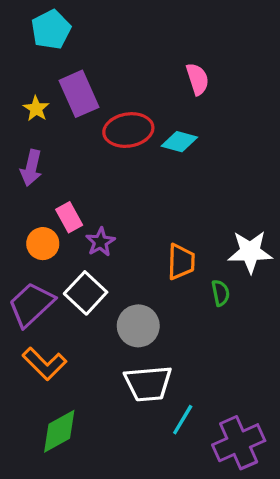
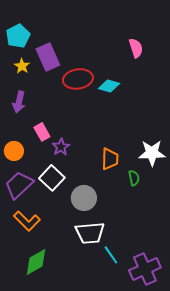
cyan pentagon: (51, 30) -> (18, 36), moved
pink semicircle: (197, 79) -> (136, 48), moved
orange circle: (43, 244) -> (14, 151), moved
cyan line: (183, 420) -> (111, 255), turned -66

